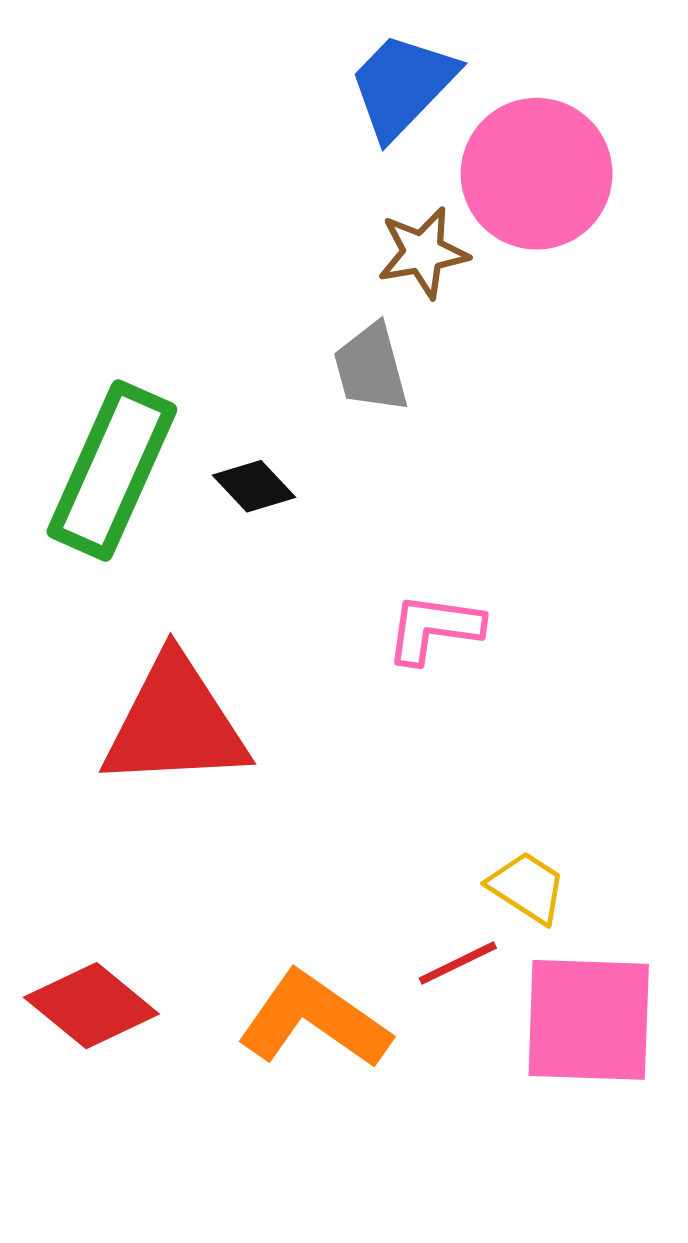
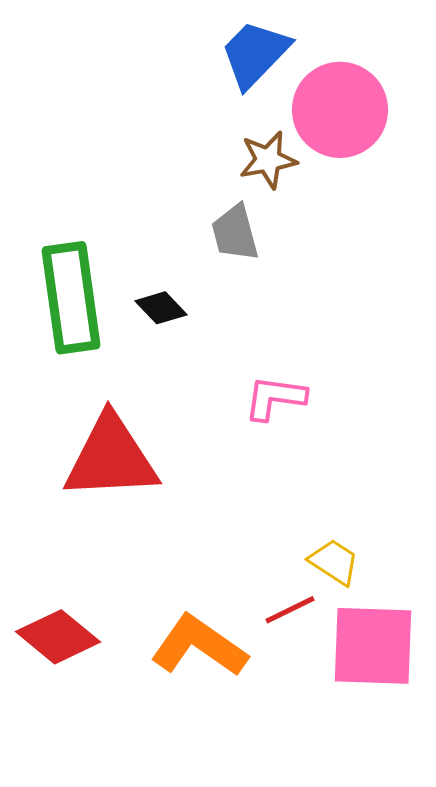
green rectangle: (112, 470) -> (71, 298), turned -32

